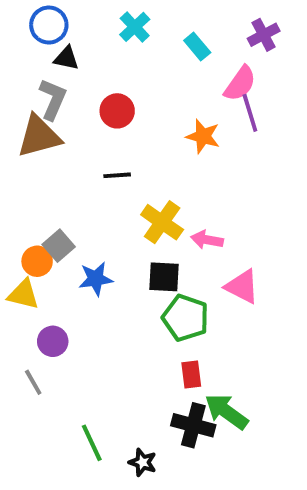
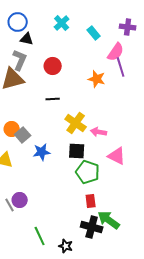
purple cross: (264, 35) -> (128, 27), turned 35
orange circle: (37, 261) -> (12, 129), moved
purple circle: (53, 341) -> (20, 200), moved

